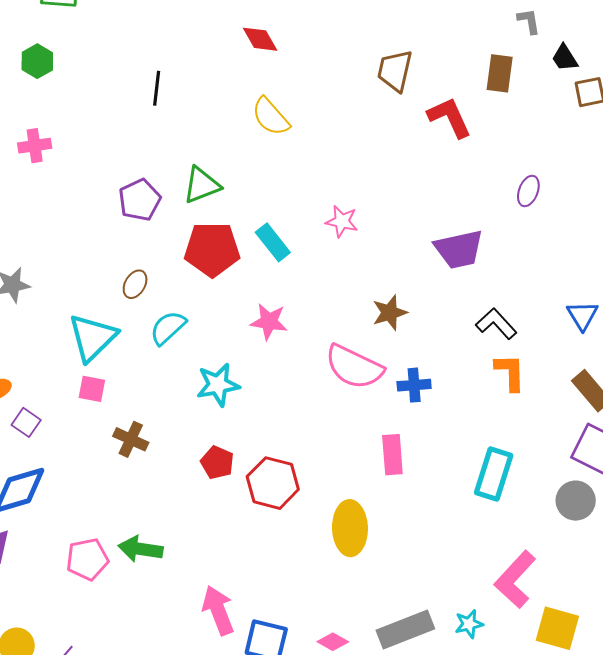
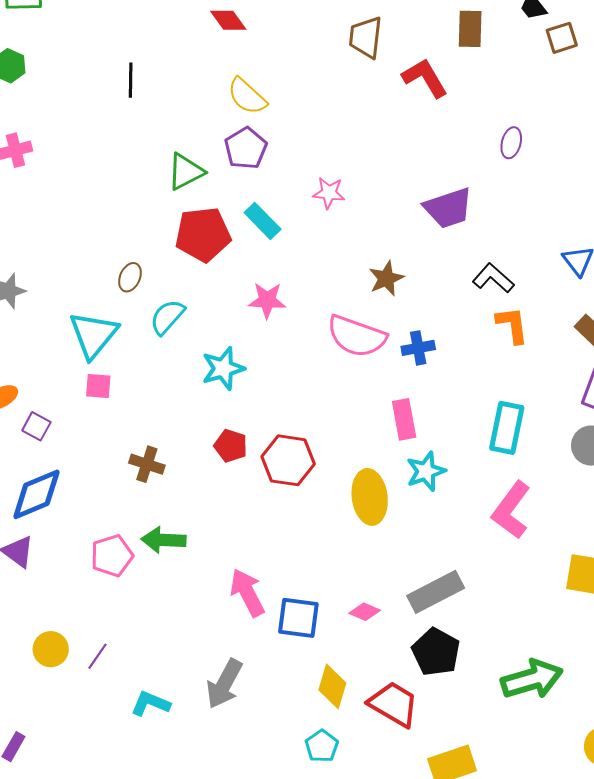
purple pentagon: (140, 200) -> (246, 148), moved
brown cross: (131, 439) -> (147, 464), moved
pink L-shape: (515, 579) -> (511, 510), moved
cyan star: (469, 624) -> (426, 471), moved, size x1.4

